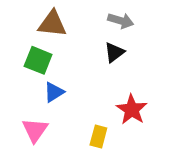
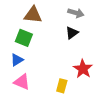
blue triangle: (54, 92) -> (17, 60), moved
pink triangle: (35, 130) -> (22, 82), turned -42

